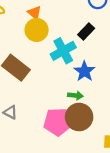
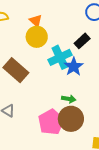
blue star: (84, 71) -> (74, 67), moved
pink pentagon: (58, 122) -> (51, 122), turned -30

